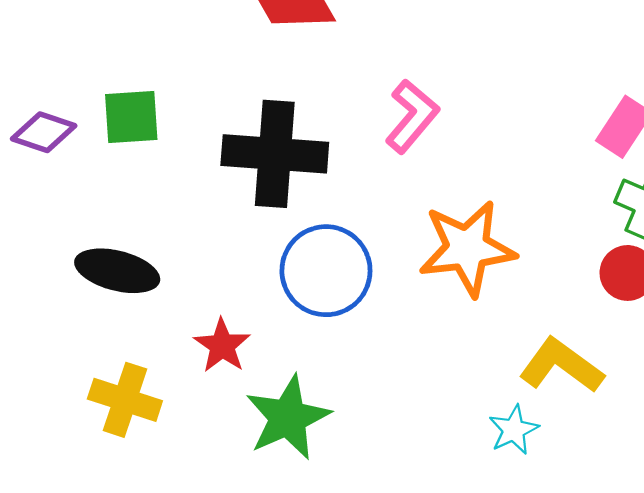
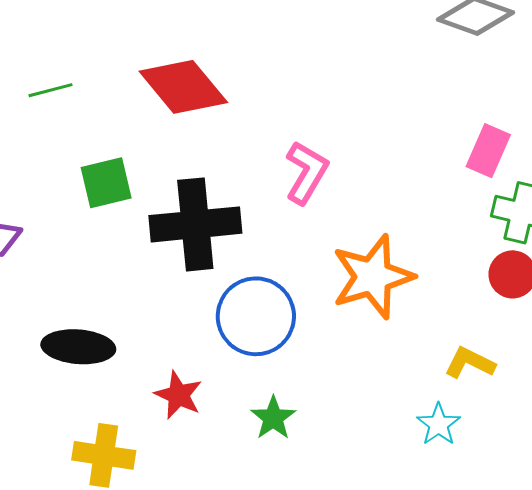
green square: (131, 117) -> (106, 183), moved
yellow L-shape: (561, 366) -> (470, 363), size x0.7
green star: (288, 418) -> (273, 418), moved, size x0.6

